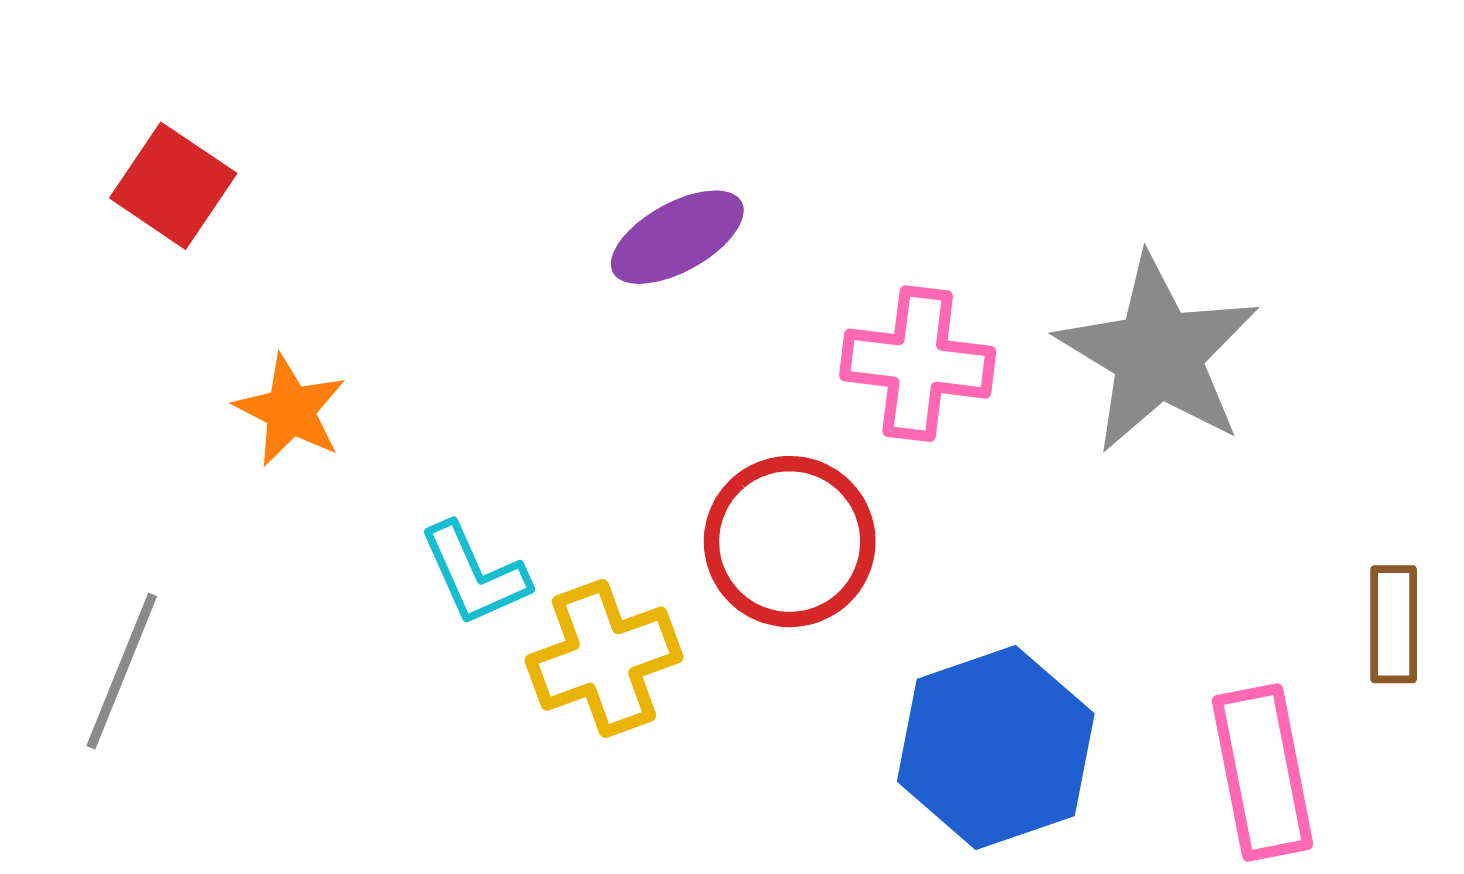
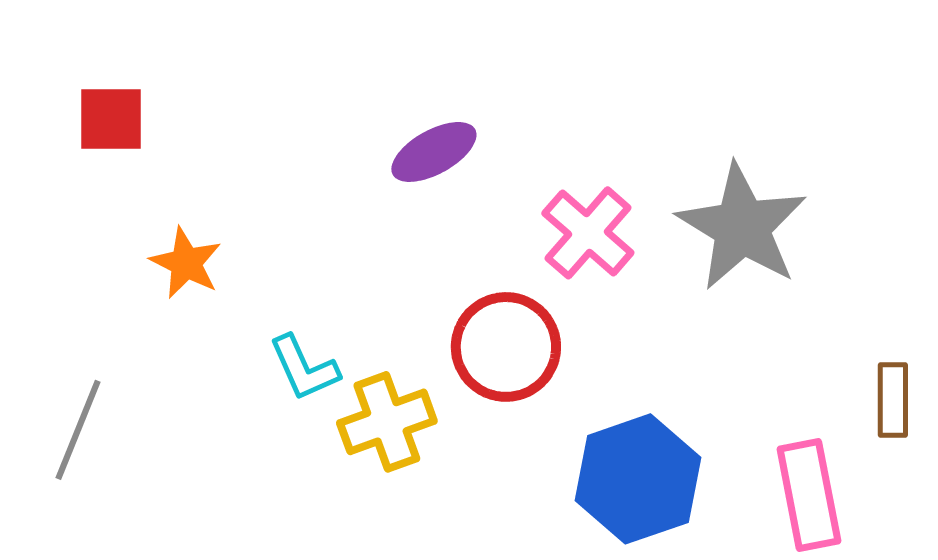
red square: (173, 186) -> (111, 119), turned -34
pink cross: (918, 364) -> (588, 233), turned 34

